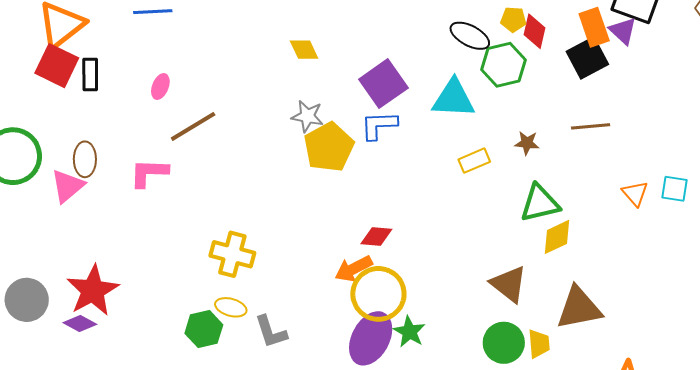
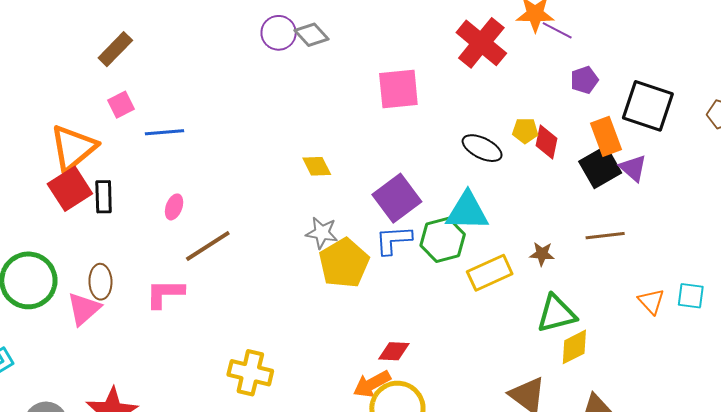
purple triangle: (623, 31) -> (633, 168), moved
green hexagon: (504, 65) -> (443, 240), moved
red square: (57, 66) -> (70, 189), turned 33
yellow rectangle: (474, 161) -> (490, 273), size x1.4

